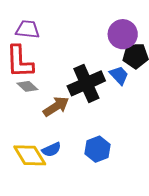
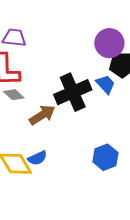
blue hexagon: (97, 149) -> (105, 157), moved

